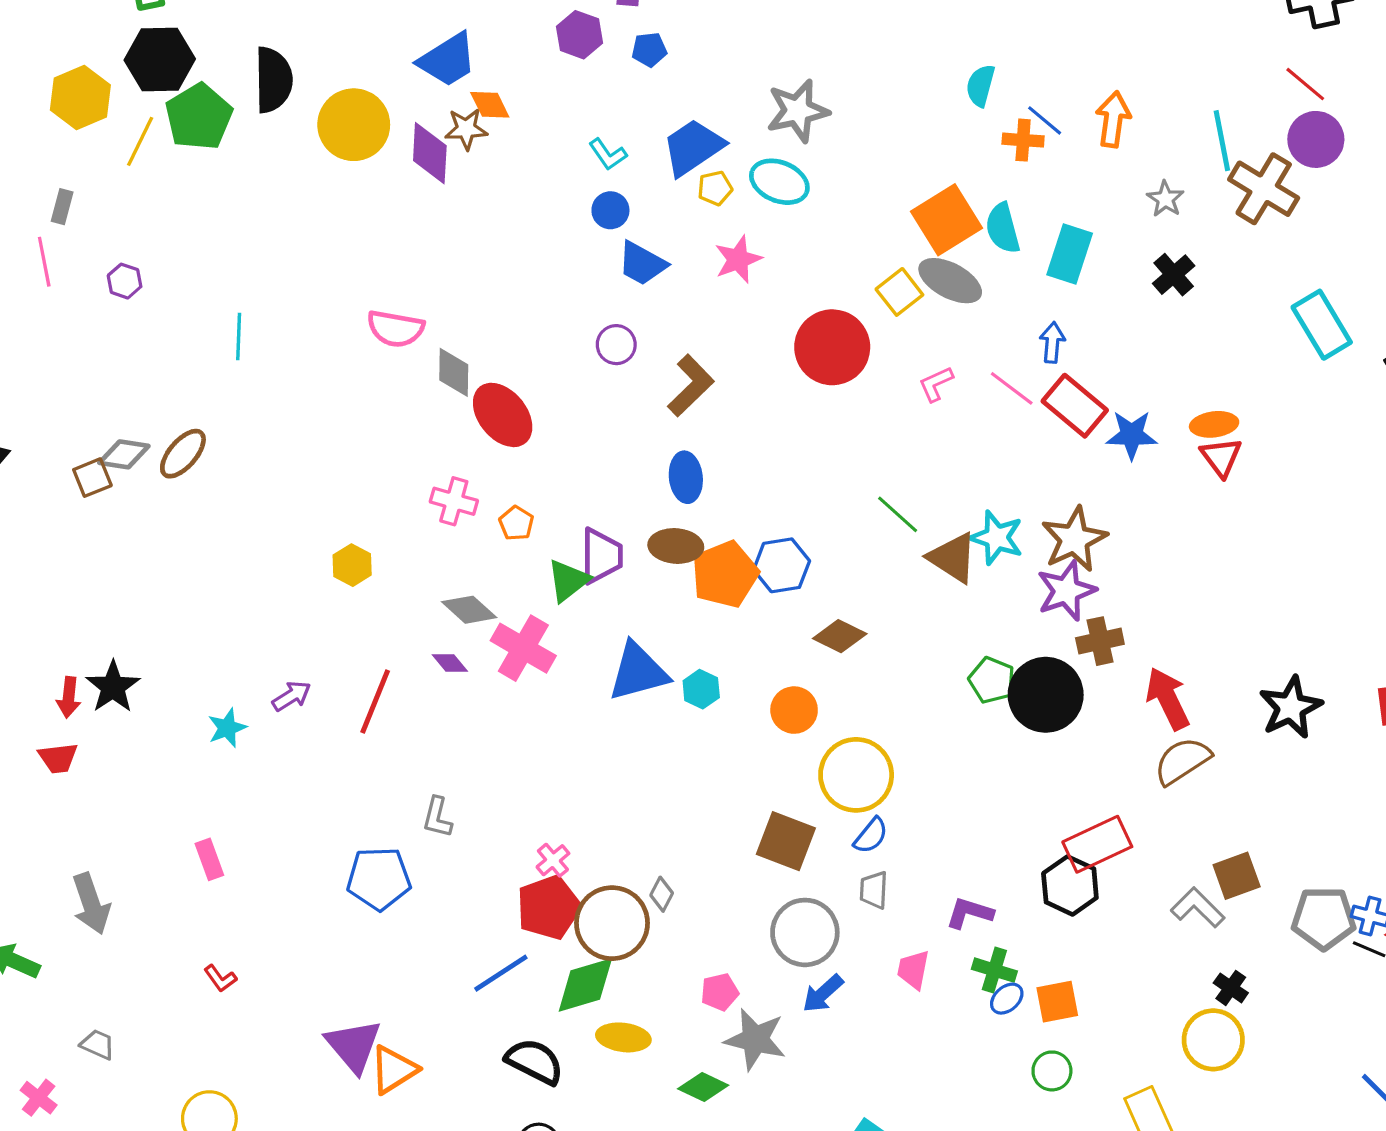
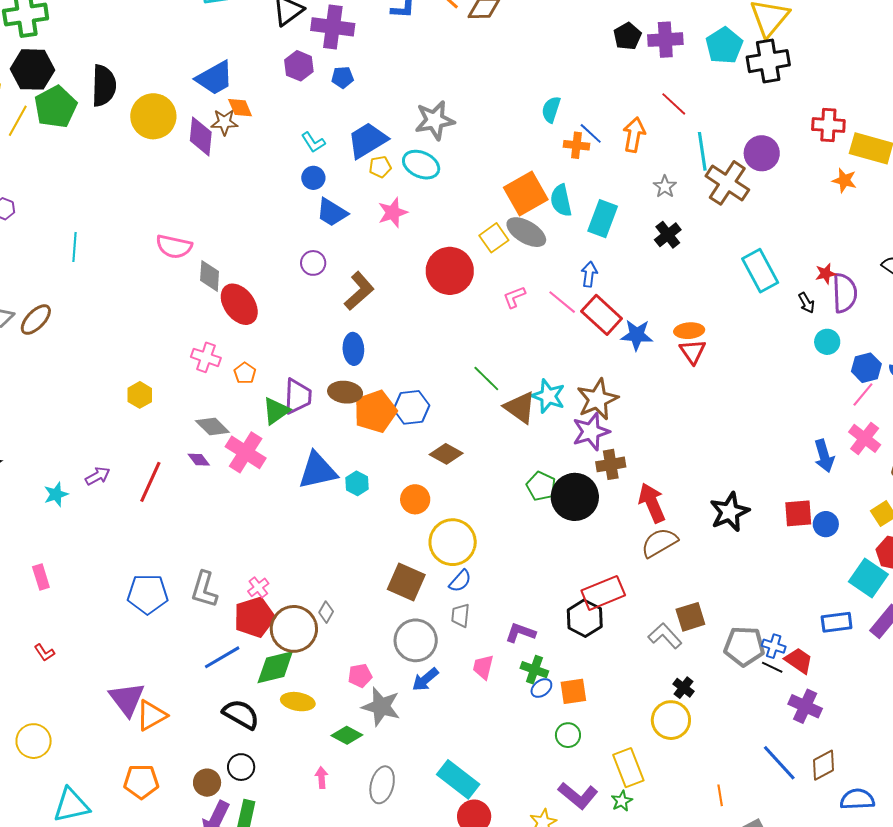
red line: (1305, 84) -> (674, 104), moved
gray L-shape: (437, 817) -> (204, 589), moved, size x1.4

